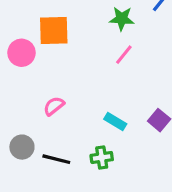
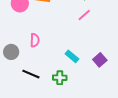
pink semicircle: (54, 106) -> (35, 40), turned 120
gray circle: (22, 147) -> (11, 52), moved

